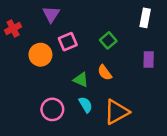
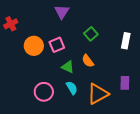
purple triangle: (51, 14) -> (62, 12), moved
white rectangle: (145, 18) -> (126, 41), moved
pink square: (68, 42) -> (57, 45), moved
purple rectangle: (149, 59) -> (125, 83), moved

